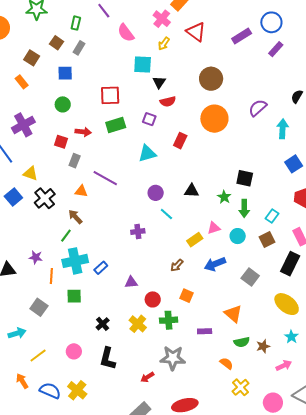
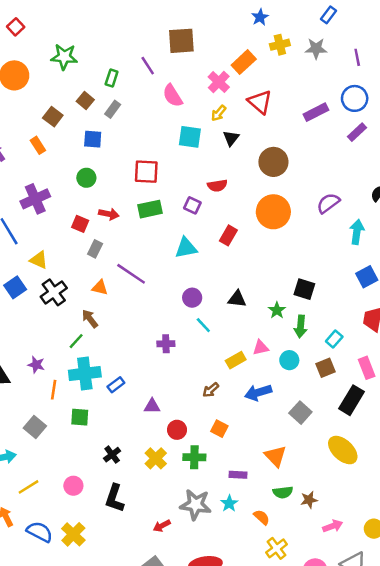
black triangle: (159, 82) -> (231, 138), moved
cyan star: (291, 337) -> (229, 503), moved

